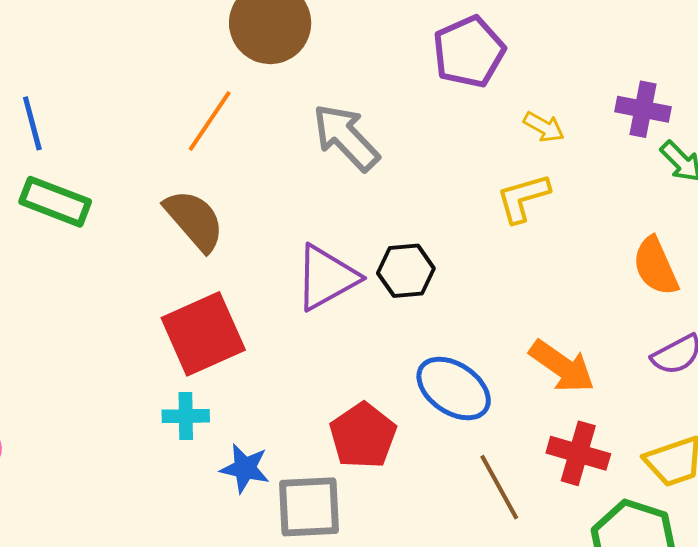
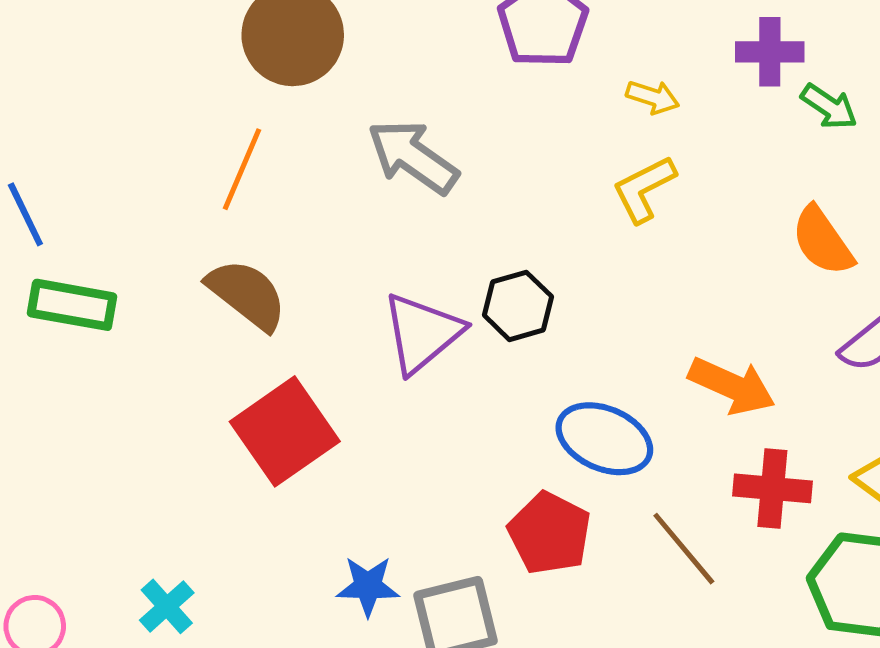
cyan cross: (186, 416) -> (167, 606), moved, turned -30
red pentagon: (363, 436) -> (549, 533), moved

